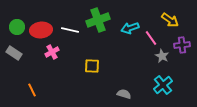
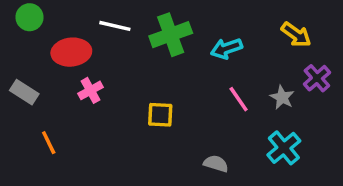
green circle: (17, 27) -> (30, 17), moved
white line: (70, 30) -> (115, 26), moved
pink line: (151, 38) -> (239, 99), moved
purple cross: (182, 45) -> (317, 78), turned -35
orange line: (32, 90) -> (49, 143), moved

